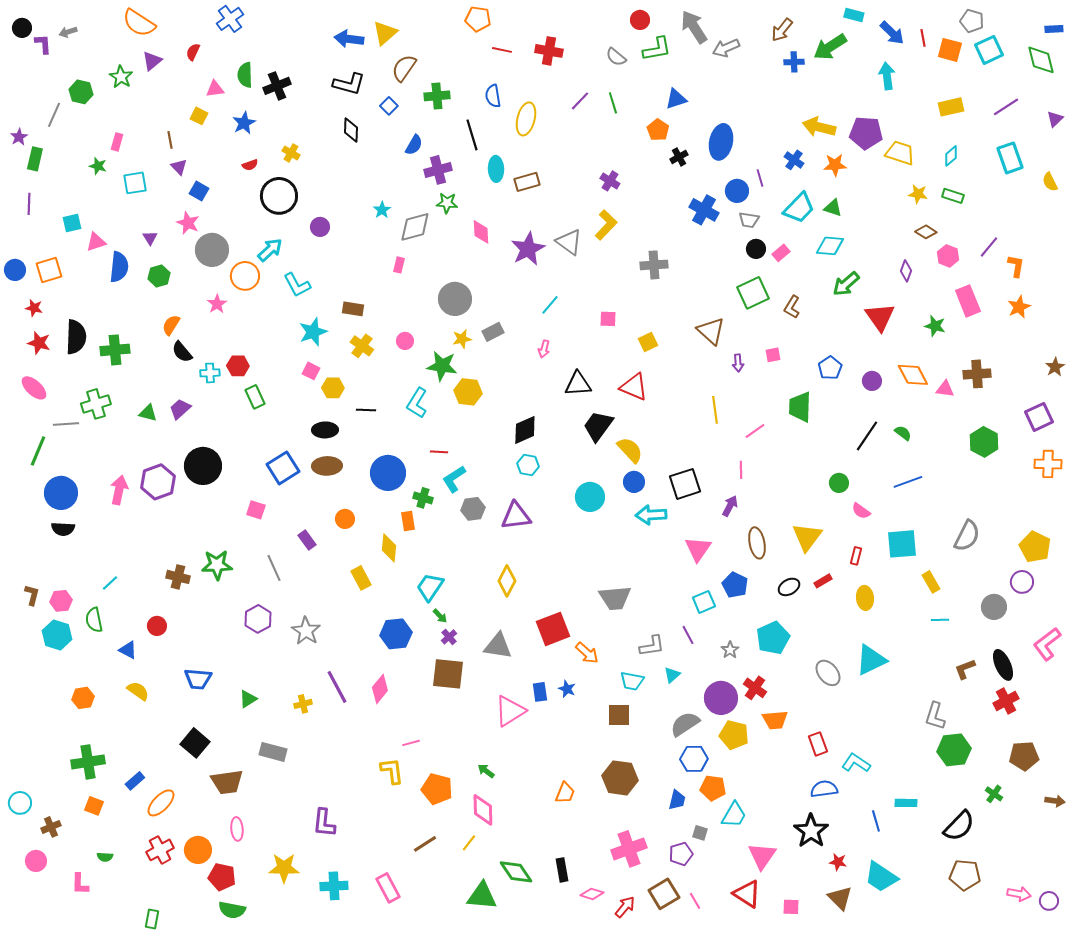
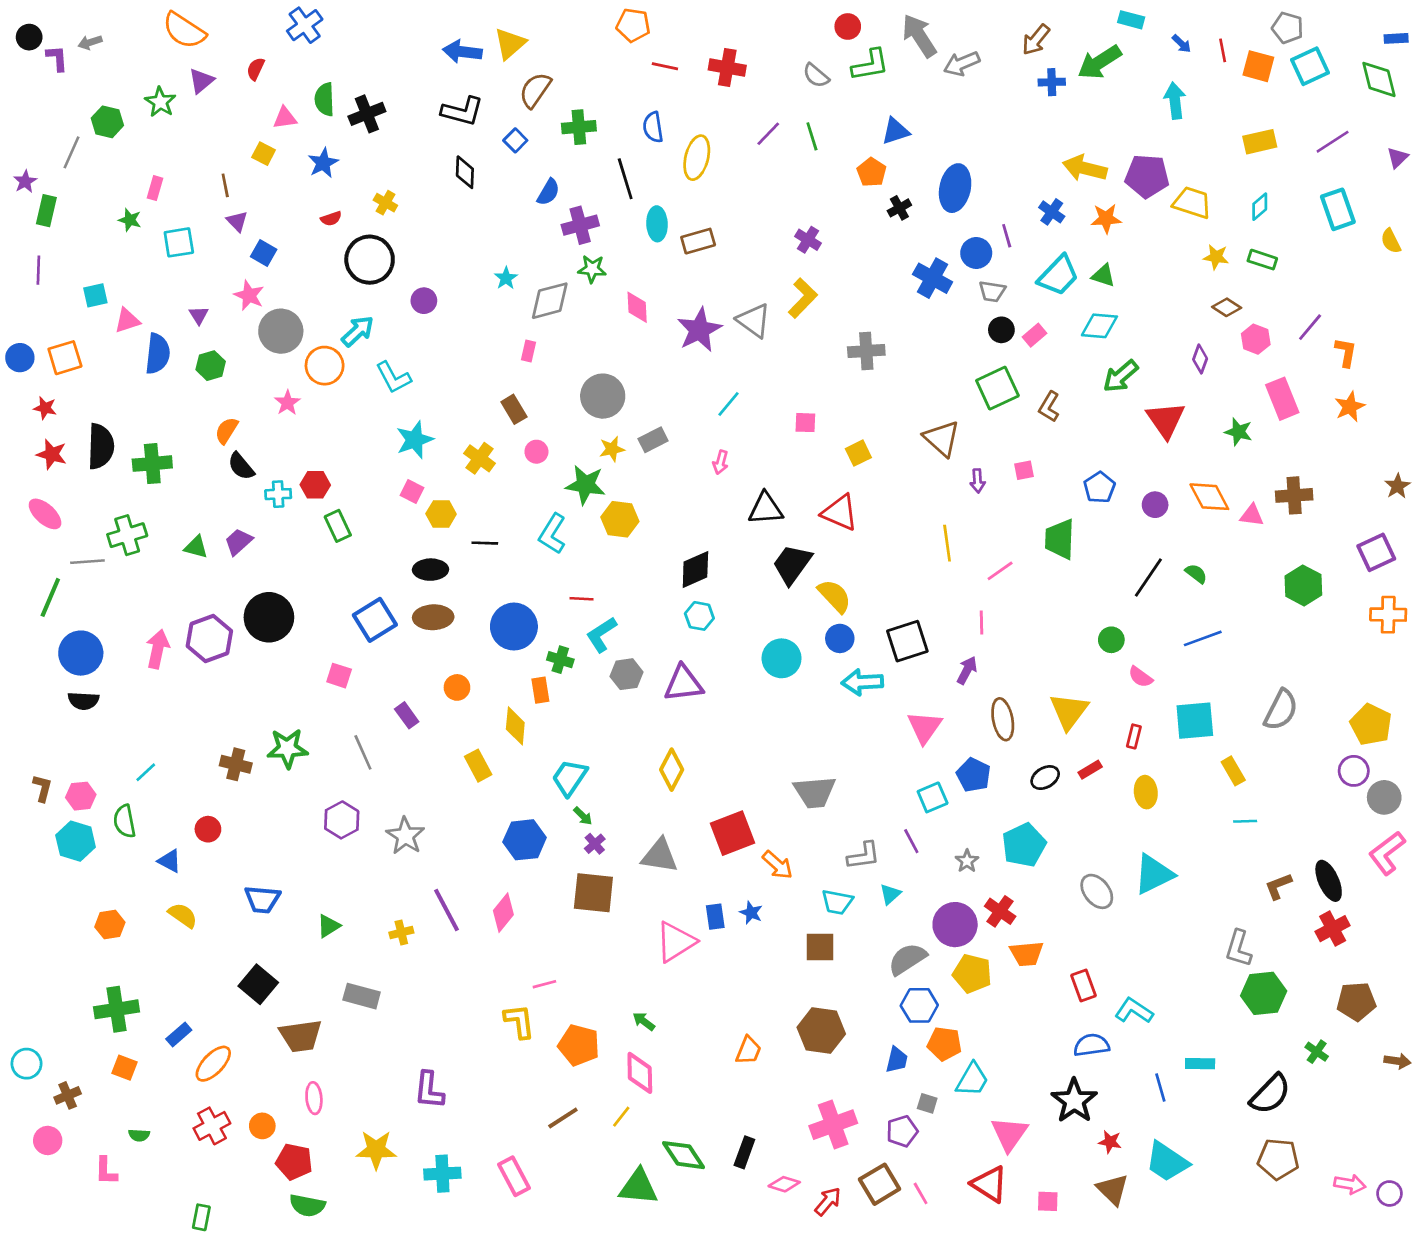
blue arrow: (892, 33) -> (1182, 44), size x0.6
brown rectangle: (353, 309) -> (514, 409), moved, turned 50
gray circle: (994, 607) -> (1384, 797), moved
orange circle: (198, 850) -> (262, 1126), size x0.7
black rectangle: (562, 870) -> (744, 1152), turned 30

